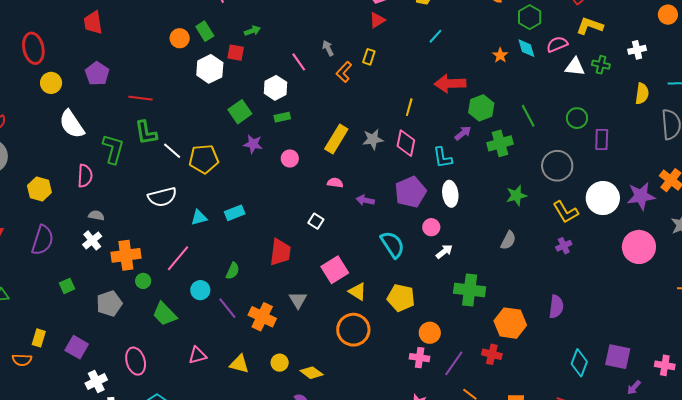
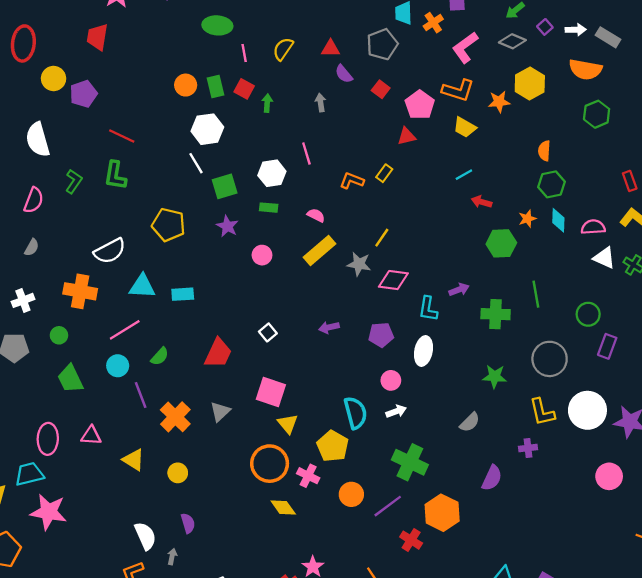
green hexagon: (530, 17) -> (552, 184), moved
green arrow: (252, 31) -> (267, 103), turned -84
gray arrow: (328, 48) -> (321, 103), moved
red square: (236, 53) -> (244, 89), moved
orange L-shape: (344, 72) -> (352, 181), turned 50
yellow circle: (51, 83) -> (54, 78), moved
red arrow: (450, 84) -> (481, 202), moved, size x0.6
yellow line: (409, 107) -> (382, 238), moved
green hexagon: (481, 108) -> (501, 243), moved
pink diamond: (406, 143) -> (393, 280), turned 68
green L-shape: (113, 149) -> (74, 181), size x0.7
white line: (172, 151) -> (196, 163), moved
pink semicircle: (335, 183) -> (316, 215), moved
purple pentagon: (411, 192) -> (381, 335), size x0.7
white semicircle: (162, 197) -> (110, 251), turned -32
purple arrow: (365, 200) -> (329, 327), turned -42
gray semicircle: (96, 215) -> (32, 247), turned 91
cyan triangle: (199, 217) -> (142, 286), size x1.4
white cross: (92, 240) -> (23, 300), moved
cyan semicircle: (393, 244) -> (355, 413), moved
pink circle: (639, 247) -> (609, 476), size x0.7
orange cross: (126, 255) -> (80, 291), moved
pink line: (178, 258) -> (125, 330), moved
pink square: (335, 270) -> (271, 392), turned 32
purple semicircle: (556, 307) -> (492, 478), moved
pink cross: (420, 358) -> (308, 476), moved
pink ellipse: (136, 361) -> (48, 439), moved
purple line: (454, 363) -> (388, 506), moved
yellow diamond: (312, 373) -> (283, 508), moved

